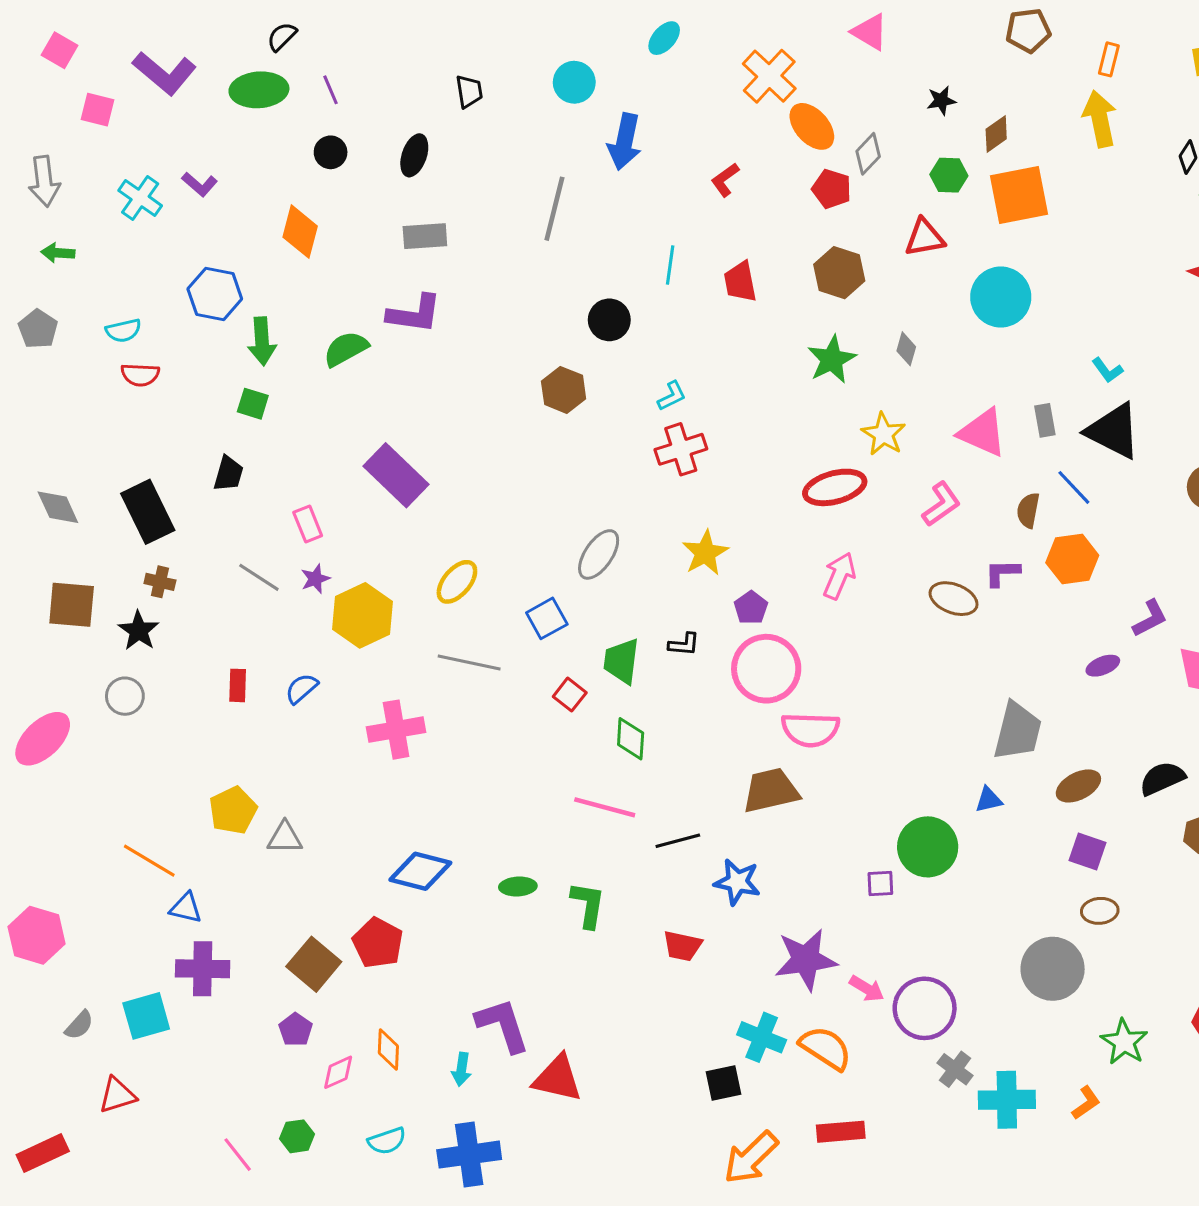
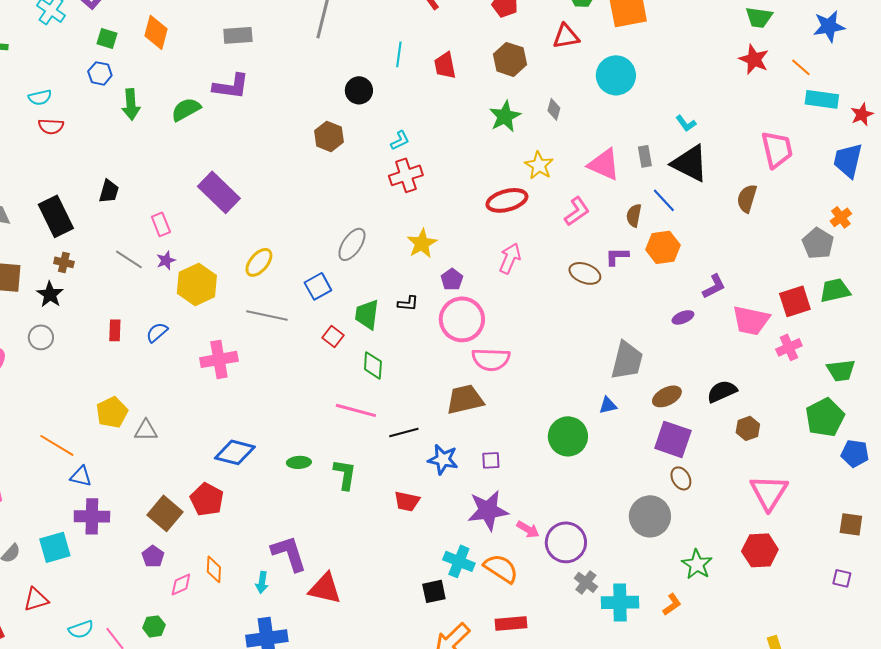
blue hexagon: (215, 294) -> (100, 73), size x0.7
green square: (253, 404) -> (107, 38), moved
purple square: (1088, 851) -> (673, 439), size x1.5
purple square: (880, 883) -> (491, 460), moved
brown ellipse: (1100, 911) -> (681, 478), turned 65
cyan semicircle: (387, 1141) -> (81, 629), moved

